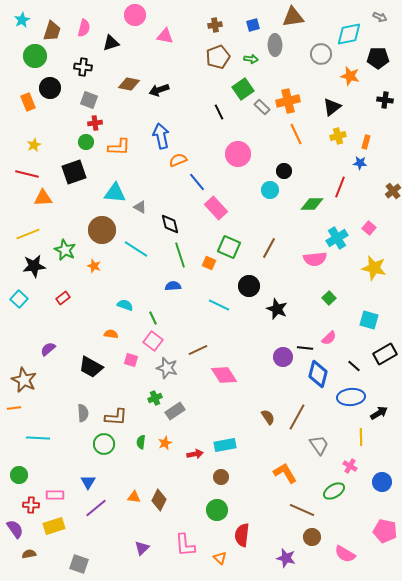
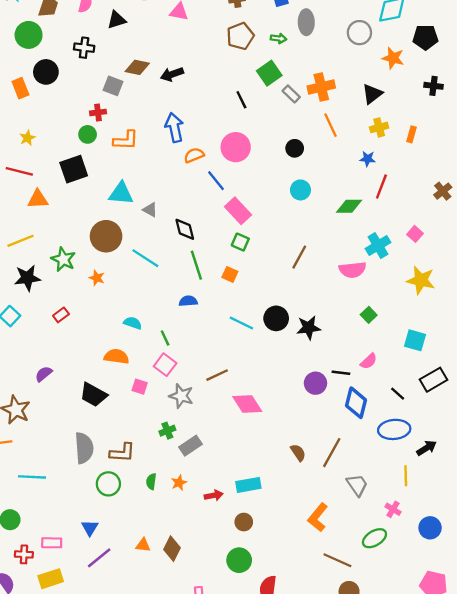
gray square: (89, 100) -> (113, 86), moved
pink circle: (238, 154) -> (236, 147), moved
blue star: (360, 163) -> (368, 159), moved
black circle: (284, 171) -> (295, 148), moved
green square: (229, 247) -> (240, 242), moved, size x0.7
black circle: (249, 286) -> (276, 318), moved
black star: (277, 309) -> (309, 328), turned -30
orange semicircle: (111, 334) -> (116, 357), size x1.5
gray semicircle: (83, 413) -> (84, 448), size x1.5
orange L-shape: (285, 473) -> (318, 517), turned -110

